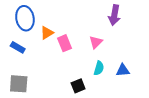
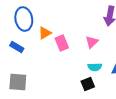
cyan semicircle: (99, 68) -> (95, 67), turned 72
black square: (78, 86) -> (88, 84), moved

